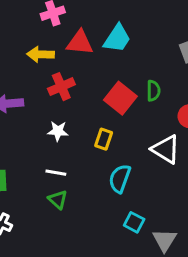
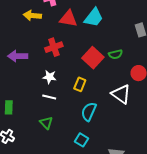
yellow arrow: (40, 54) -> (32, 15), moved
green semicircle: (153, 91) -> (116, 54), turned 72
white line: (56, 173) -> (49, 97), moved
cyan square: (134, 222) -> (81, 140), moved

